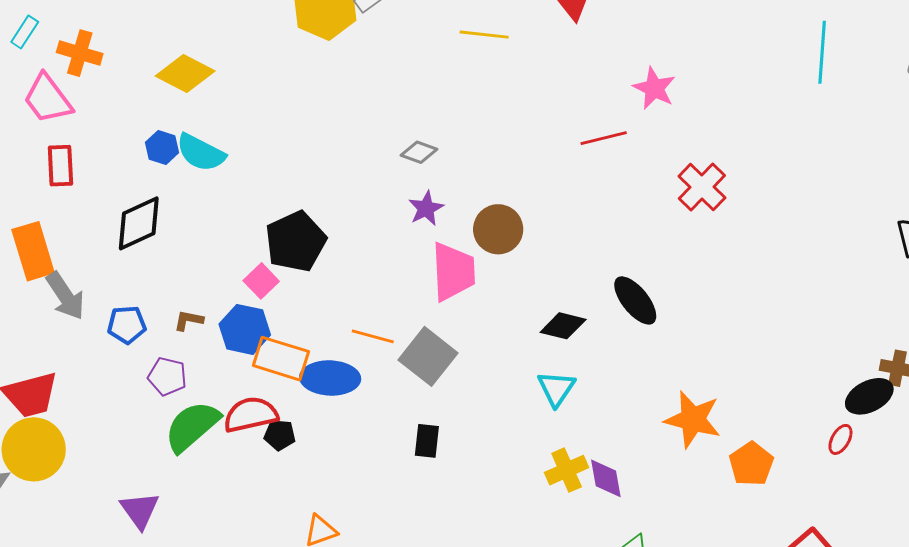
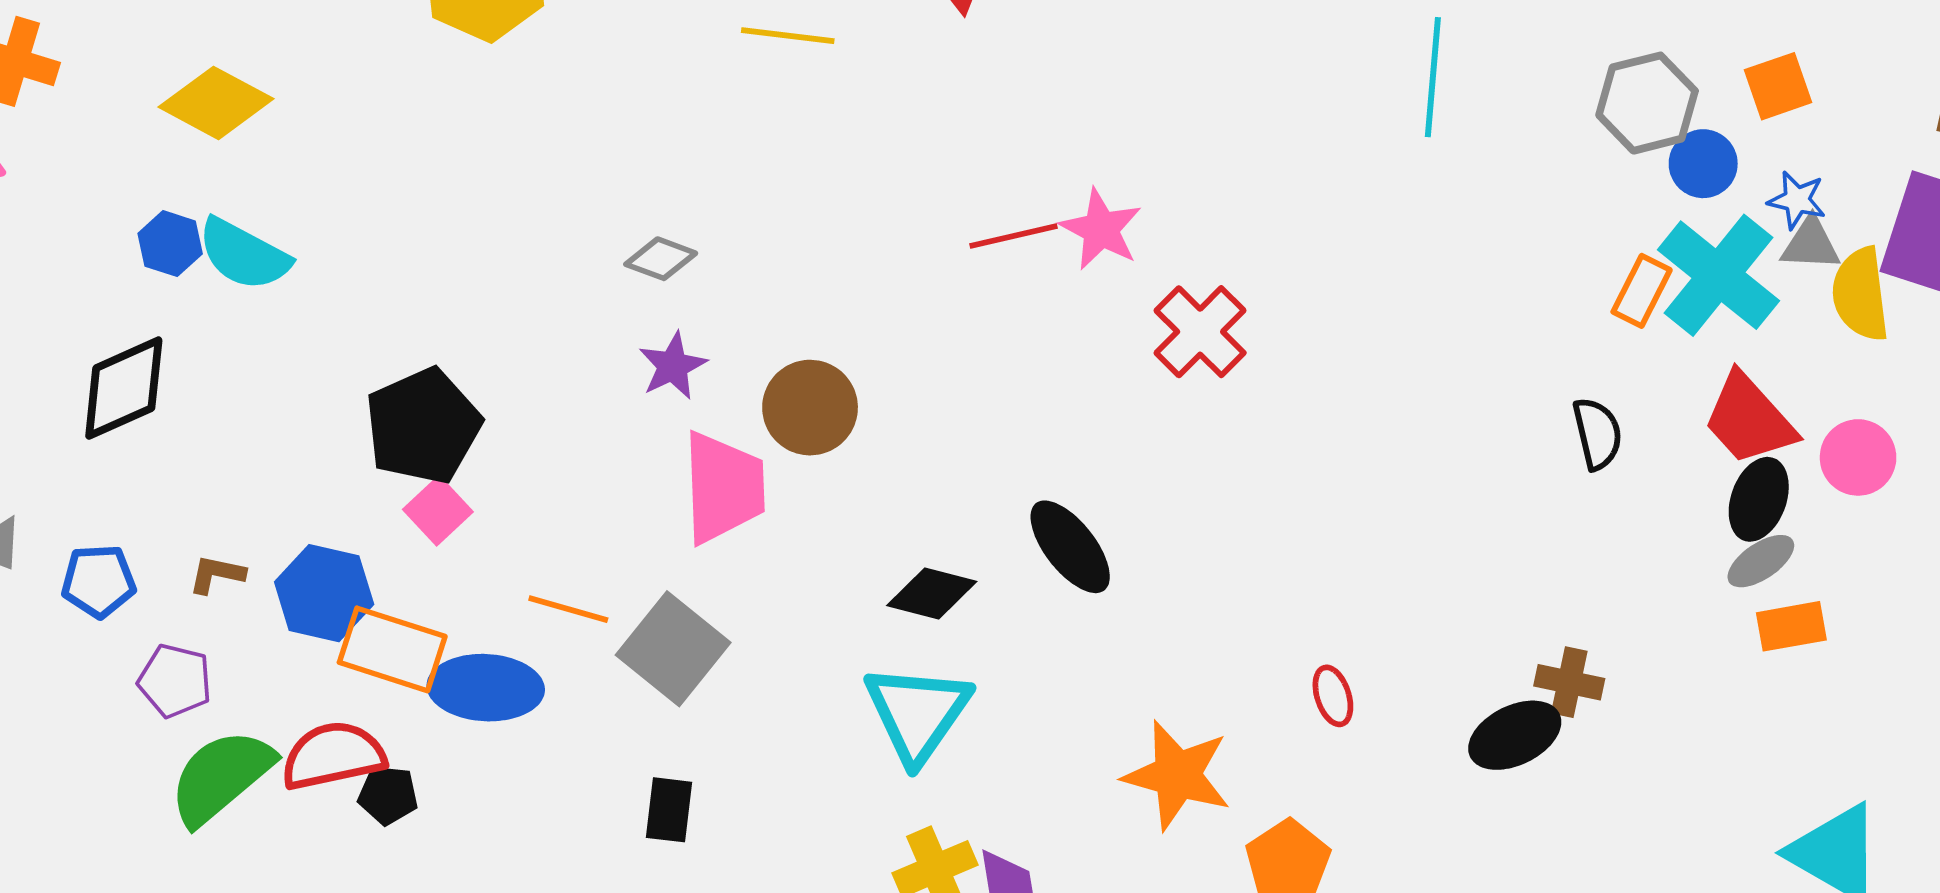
pink star: (654, 88) -> (1101, 229), moved
pink square: (261, 281) -> (438, 511), moved
cyan triangle: (556, 388) -> (917, 713), size x1.5
red ellipse: (840, 439) -> (1333, 696), moved, turned -48

